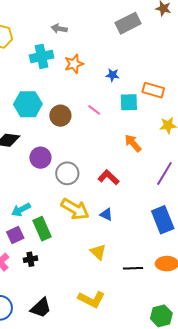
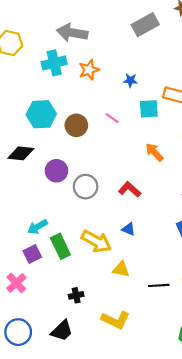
gray arrow: (59, 29) -> (72, 33), size x1.8
yellow arrow: (75, 209) -> (96, 241), moved
yellow triangle: (98, 252) -> (121, 269), turned -30
black cross: (30, 259) -> (76, 295), moved

